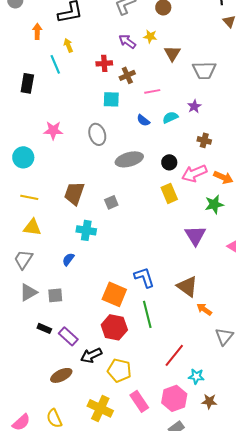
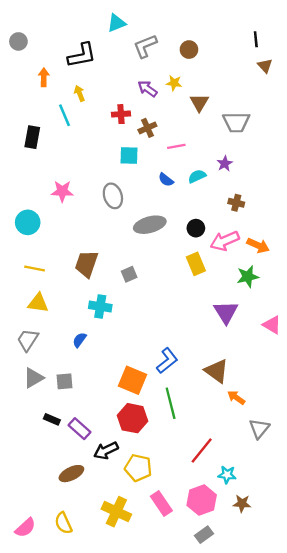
blue L-shape: (144, 277) -> (167, 361), turned 70

